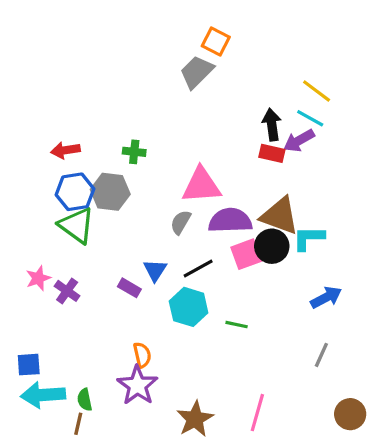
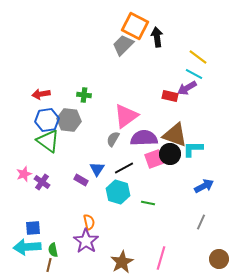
orange square: (216, 41) -> (135, 26), size x1.5
black arrow: (272, 125) -> (157, 37), moved
pink triangle: (201, 185) -> (126, 116), turned -32
blue square: (29, 365) -> (33, 228), moved

